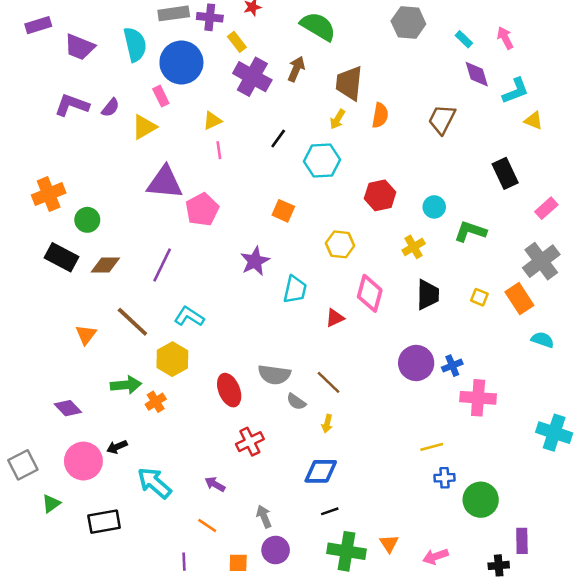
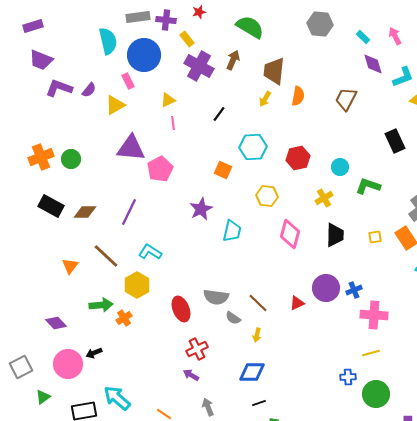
purple trapezoid: (80, 47) -> (41, 60), moved
cyan hexagon: (322, 161) -> (253, 147), moved
green circle: (87, 220) -> (71, 159), moved
yellow square: (479, 297) -> (375, 237), turned -32
red triangle: (335, 318) -> (297, 303), moved
yellow line: (432, 447) -> (371, 353), moved
cyan arrow: (154, 483) -> (117, 398), moved
purple arrow: (215, 484) -> (191, 375), moved

